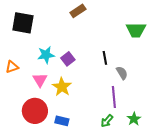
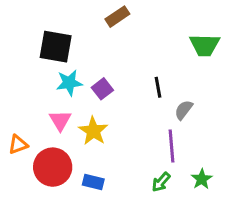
black square: (23, 23) -> (56, 47), moved
orange triangle: (12, 67) -> (18, 144), moved
gray semicircle: (122, 73) -> (184, 110), turned -112

